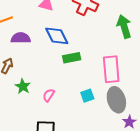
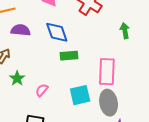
green arrow: (124, 26) -> (125, 31), size x0.7
cyan square: (87, 96) -> (80, 95), size x1.5

